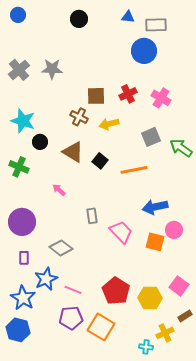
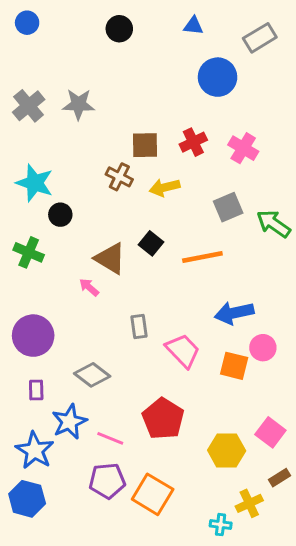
gray rectangle: (156, 25) -> (260, 38), moved, turned -30
brown triangle: (73, 152) -> (110, 258), moved
red pentagon: (116, 291) -> (163, 419), moved

